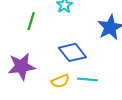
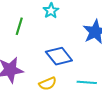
cyan line: (88, 79) -> (87, 82), moved

